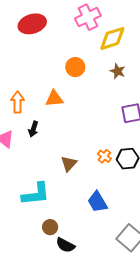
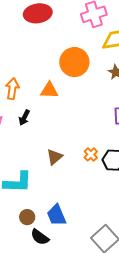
orange circle: (75, 67) -> (74, 62), size x1.5
blue trapezoid: (97, 202) -> (56, 215), moved

